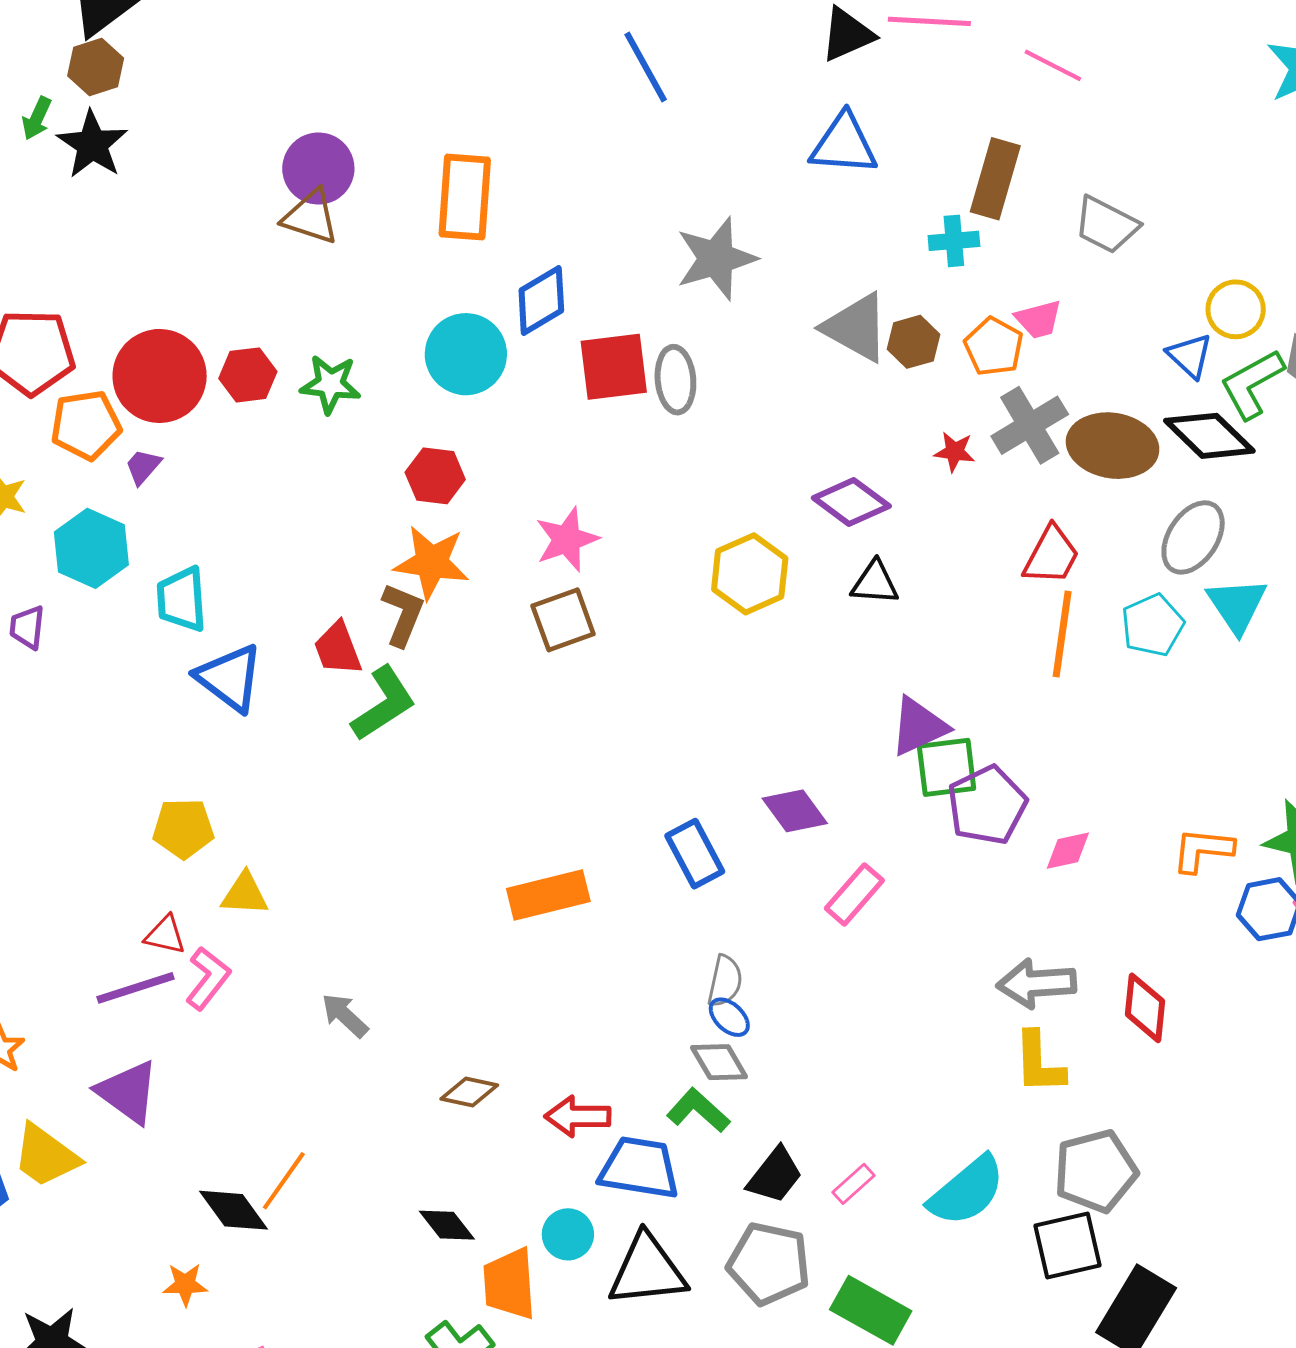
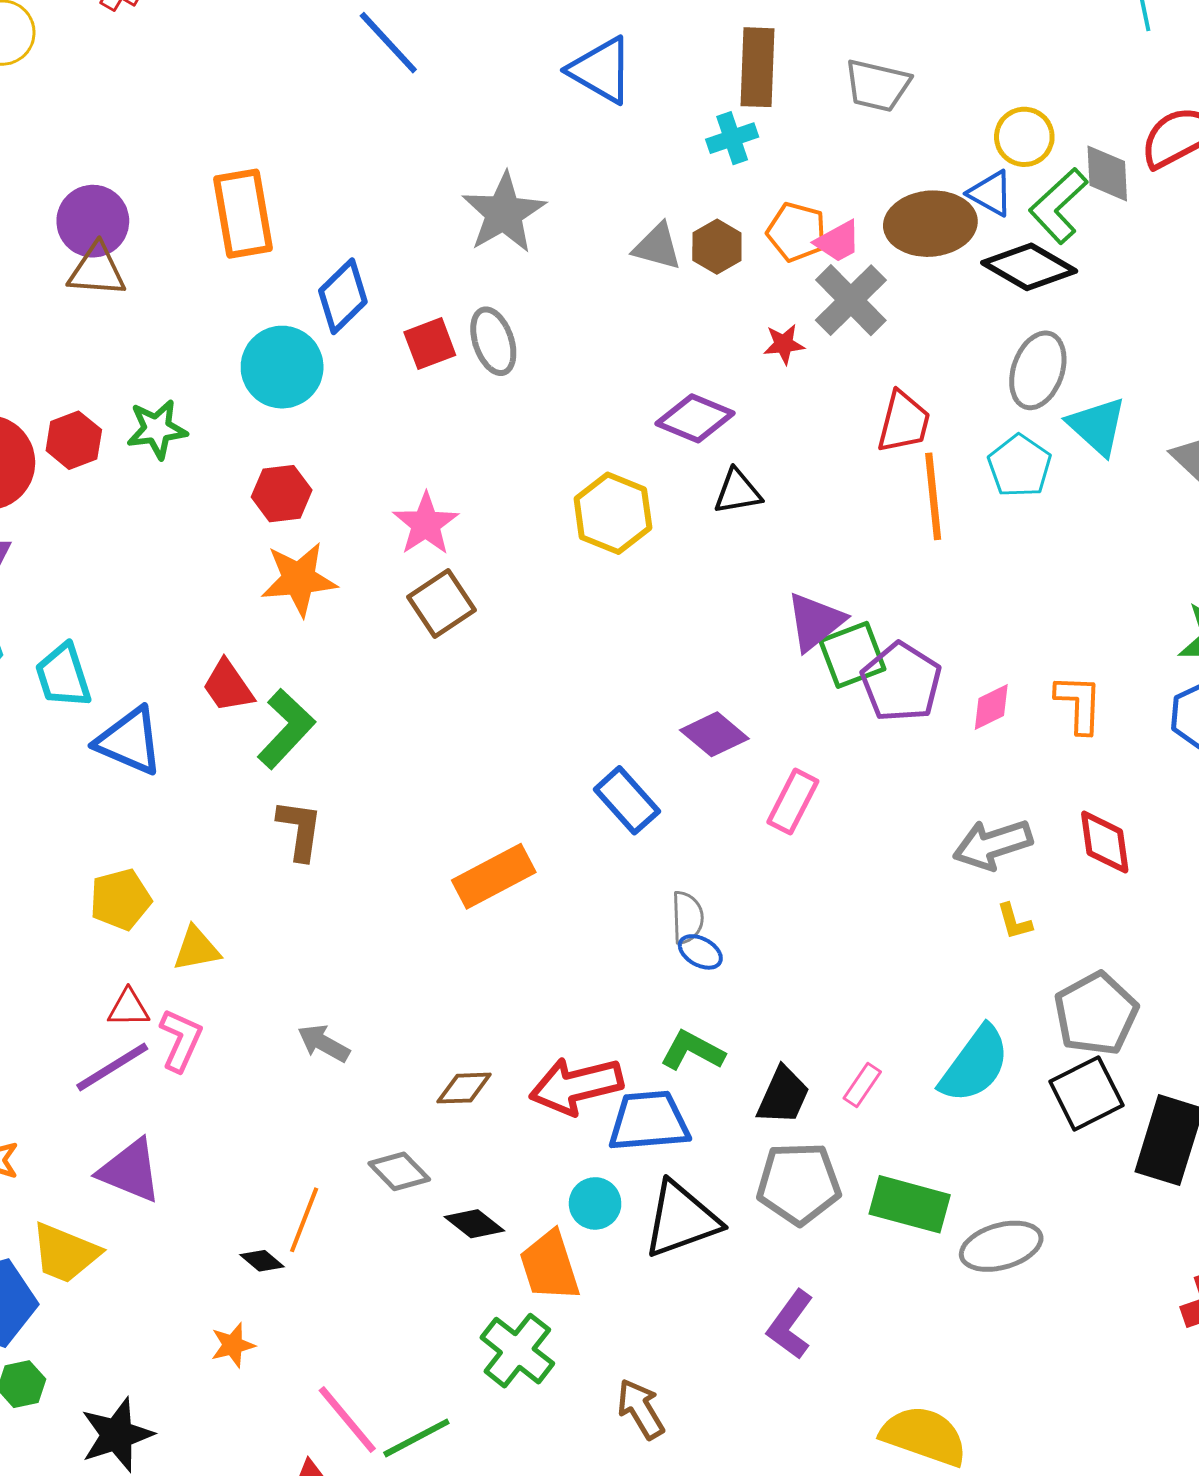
blue triangle: (844, 144) -> (601, 70), turned 40
pink trapezoid: (1039, 319) -> (838, 242), moved
gray triangle: (856, 328) -> (657, 247), size x0.7
red square: (614, 367) -> (430, 344), size x0.7
brown ellipse: (1113, 446) -> (930, 224), moved
brown L-shape: (403, 614) -> (300, 830), moved
orange L-shape: (1203, 850) -> (1079, 704), moved, turned 100
gray diamond: (719, 1062) -> (399, 1171), moved
yellow L-shape: (1039, 1063) -> (1014, 921), size x0.6
red arrow: (578, 1116) -> (576, 1086), size x1.4
black diamond: (234, 1210) -> (262, 1261), size x0.6

